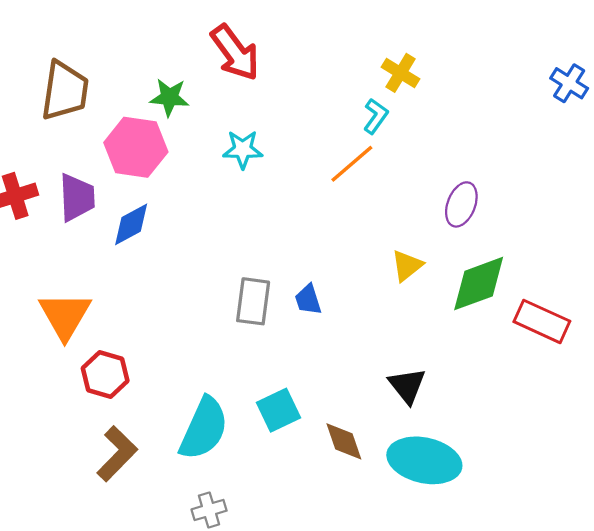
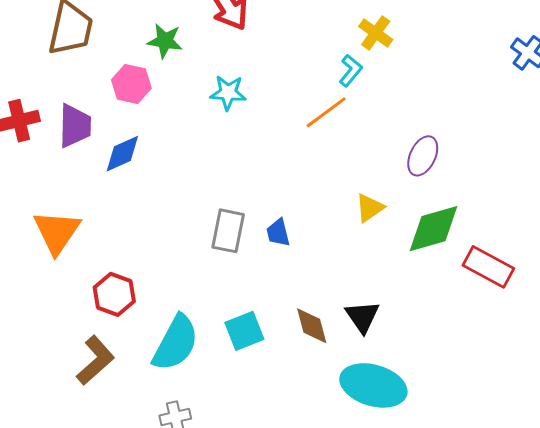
pink hexagon: (136, 147) -> (131, 84), size x0.7
red hexagon: (105, 374) -> (114, 294), moved
brown diamond: (344, 441) -> (312, 326), moved

